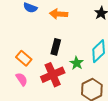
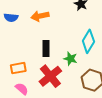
orange rectangle: (24, 58) -> (18, 68), turned -35

